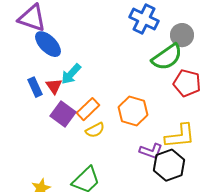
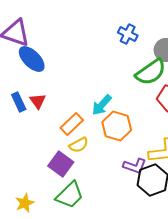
blue cross: (144, 19) -> (128, 34), size x0.7
cyan arrow: (71, 74) -> (102, 105), moved
purple square: (63, 114) -> (61, 164), moved

